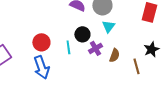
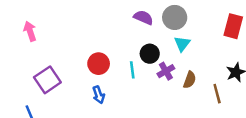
blue arrow: (41, 67) -> (99, 95), size x0.6

